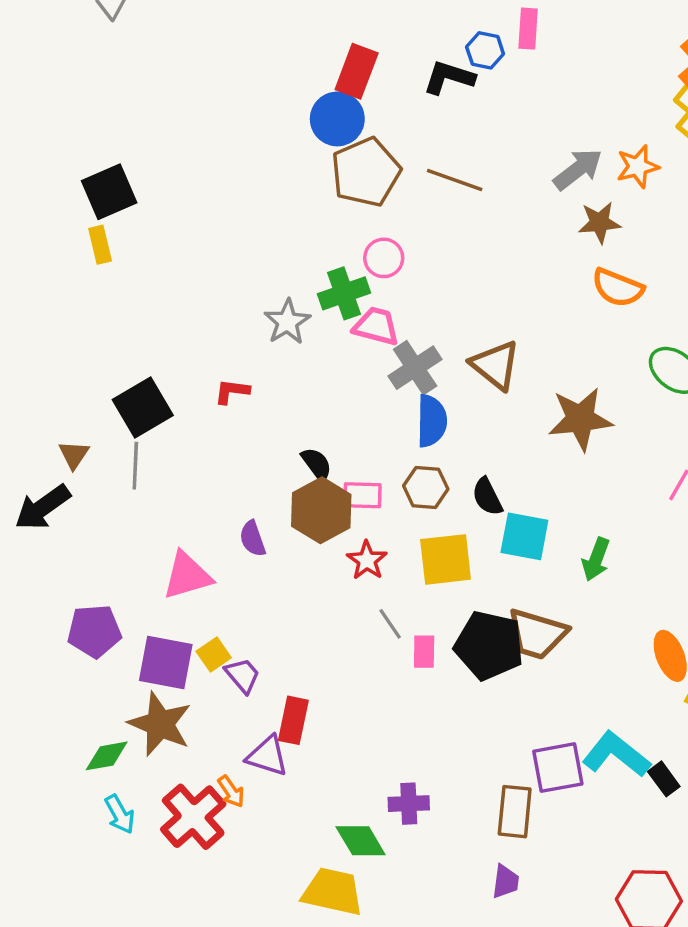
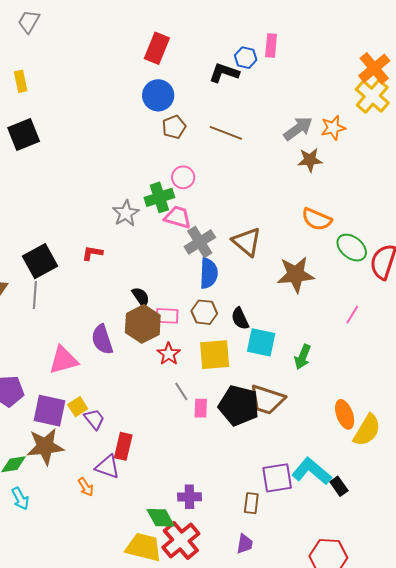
red rectangle: (357, 71) -> (157, 48), moved
brown pentagon: (366, 172) -> (174, 127), size x0.6
yellow rectangle: (100, 245) -> (21, 81), moved
orange semicircle: (618, 288) -> (317, 219), moved
purple semicircle: (253, 539) -> (102, 339), size x1.4
brown star: (160, 724) -> (45, 446), turned -30
brown rectangle: (515, 812) -> (251, 503), size x0.7
red cross: (193, 817) -> (181, 540), moved

